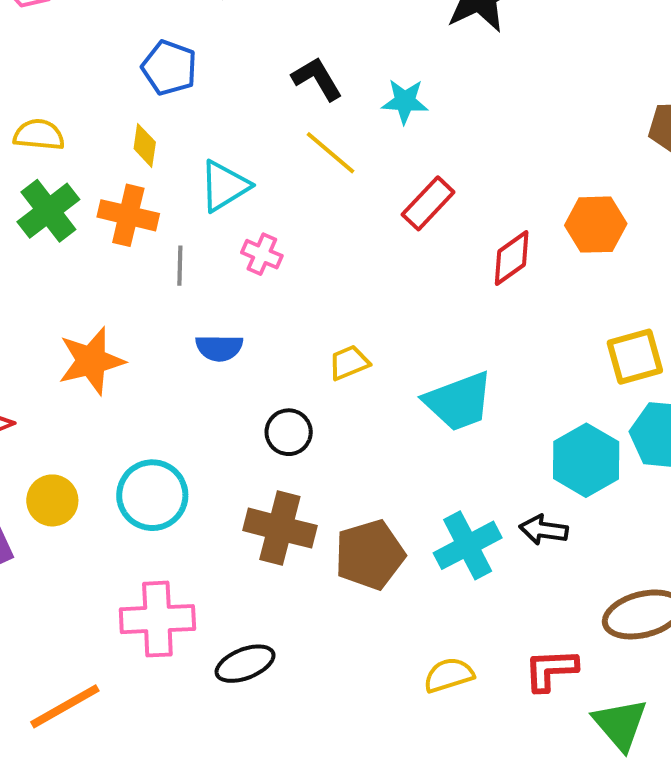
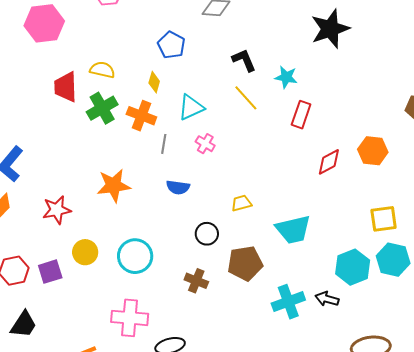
red rectangle: (428, 203) -> (301, 115), moved, turned -32
brown cross: (280, 528) -> (196, 281), size x0.7
brown pentagon: (370, 555) -> (245, 263), moved

